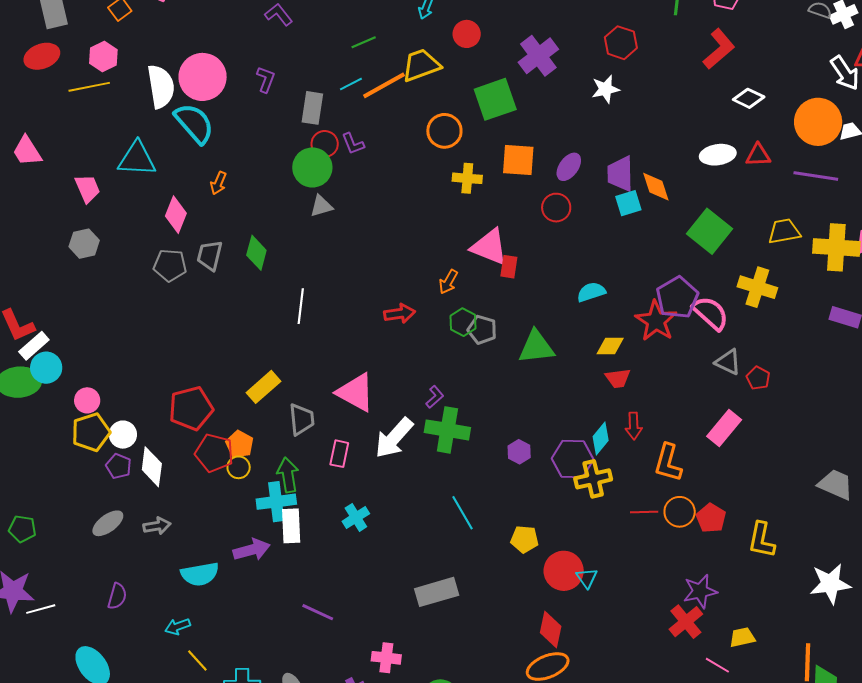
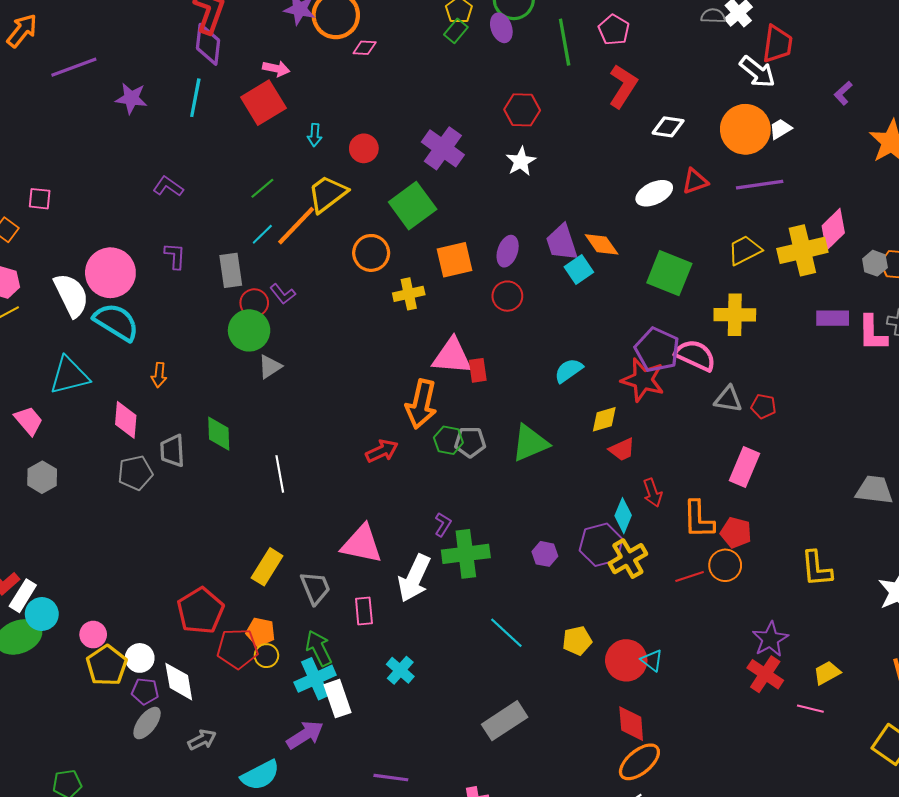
orange arrow: (448, 282) -> (421, 404), size x1.8
red pentagon: (711, 518) -> (736, 533), moved
gray ellipse: (108, 523) -> (147, 723), moved

